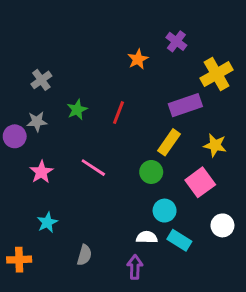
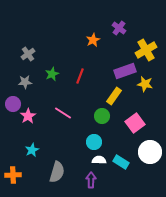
purple circle: (15, 136) -> (13, 104), moved
yellow star: (215, 145) -> (145, 84), moved
cyan circle: (165, 211) -> (94, 142), moved
white circle: (222, 225) -> (150, 152), size x1.5
gray semicircle: (84, 255) -> (57, 172), size x1.5

